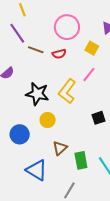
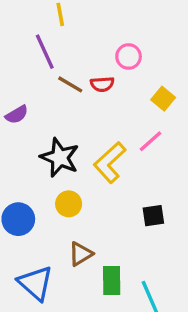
pink circle: (67, 27) -> (129, 56), size x0.6
red semicircle: (59, 54) -> (102, 84), moved

